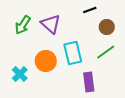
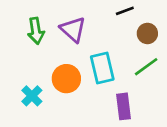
green arrow: (23, 25) -> (36, 31), turned -42

